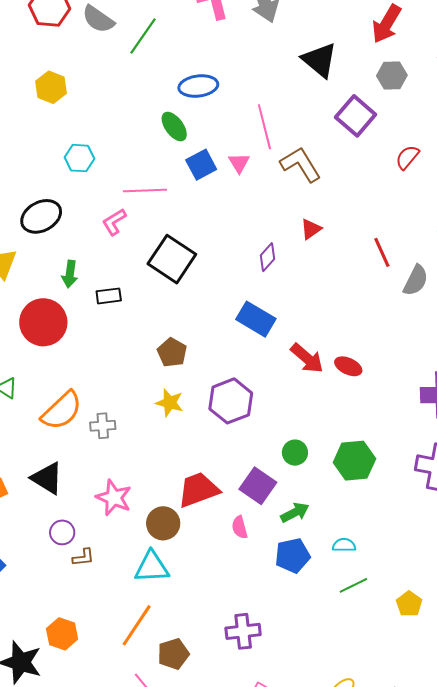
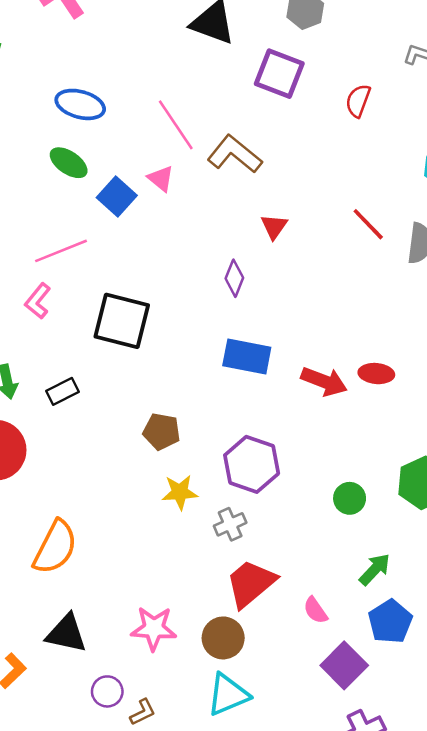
blue ellipse: (198, 86) -> (80, 104), turned 42
gray cross: (103, 426) -> (230, 524), moved
purple square: (258, 486) -> (344, 665), moved, turned 30

